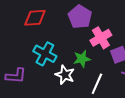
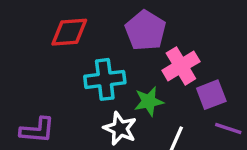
cyan cross: (45, 54) -> (105, 79), moved, turned -35

